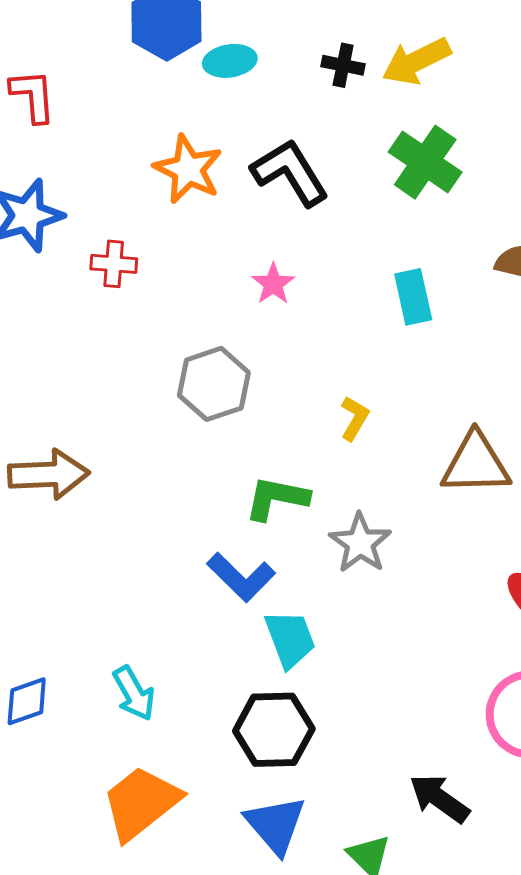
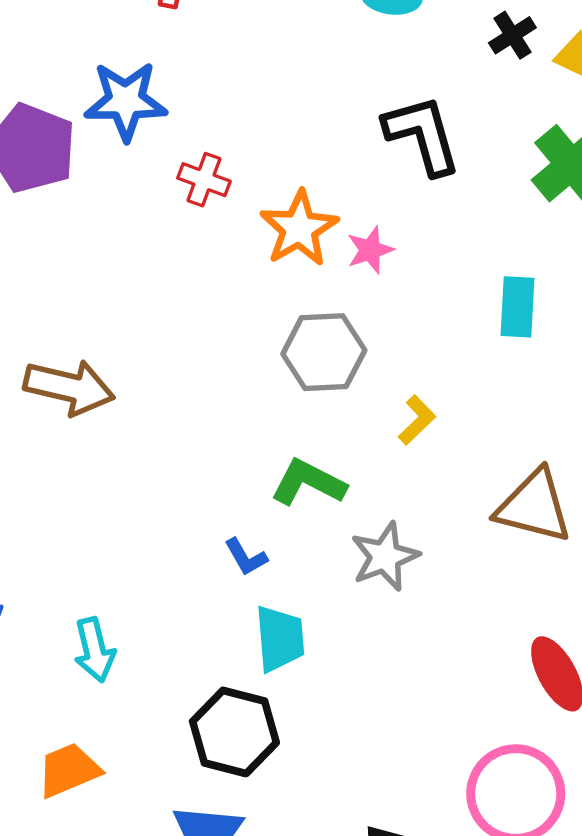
black cross: (343, 65) -> (512, 35), turned 30
orange star: (188, 169) -> (299, 229), moved
gray hexagon: (214, 384) -> (324, 352), moved
blue L-shape: (241, 577) -> (246, 557), size x0.6
orange trapezoid: (141, 803) -> (69, 770), size x0.7

